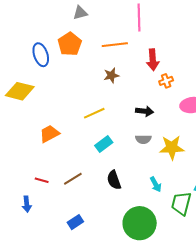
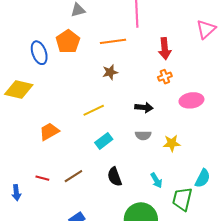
red arrow: (153, 60) -> (165, 49), moved
yellow star: (172, 148) -> (172, 143), size x0.7
blue arrow: (27, 204) -> (16, 193), moved

